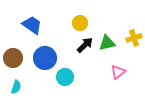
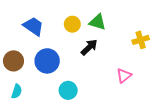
yellow circle: (80, 23) -> (72, 24), moved
green triangle: (107, 43) -> (98, 22), moved, turned 30
cyan circle: (65, 77) -> (68, 90), moved

